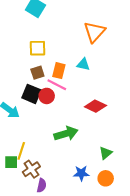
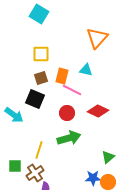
pink line: (57, 85) -> (72, 90), moved
red circle: (47, 96) -> (67, 113), moved
yellow line: (21, 151) -> (39, 150), moved
blue star: (81, 173) -> (93, 178), moved

